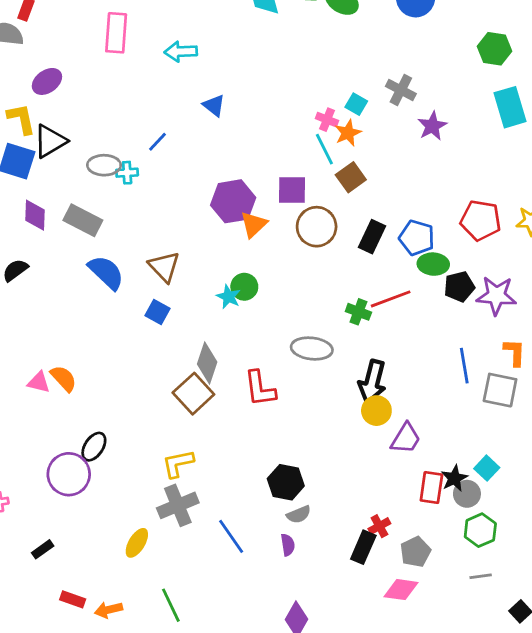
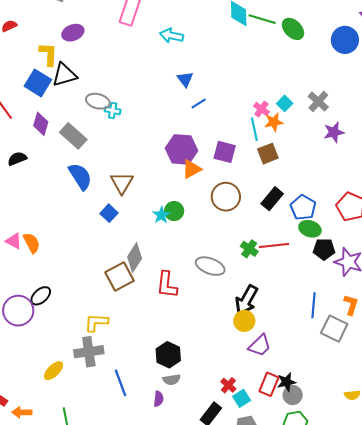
blue line: (158, 142) -> (199, 103), moved
brown circle: (317, 227) -> (226, 197), moved
cyan square: (487, 468) -> (242, 398), moved
red cross: (379, 526) -> (228, 385), moved, turned -35

